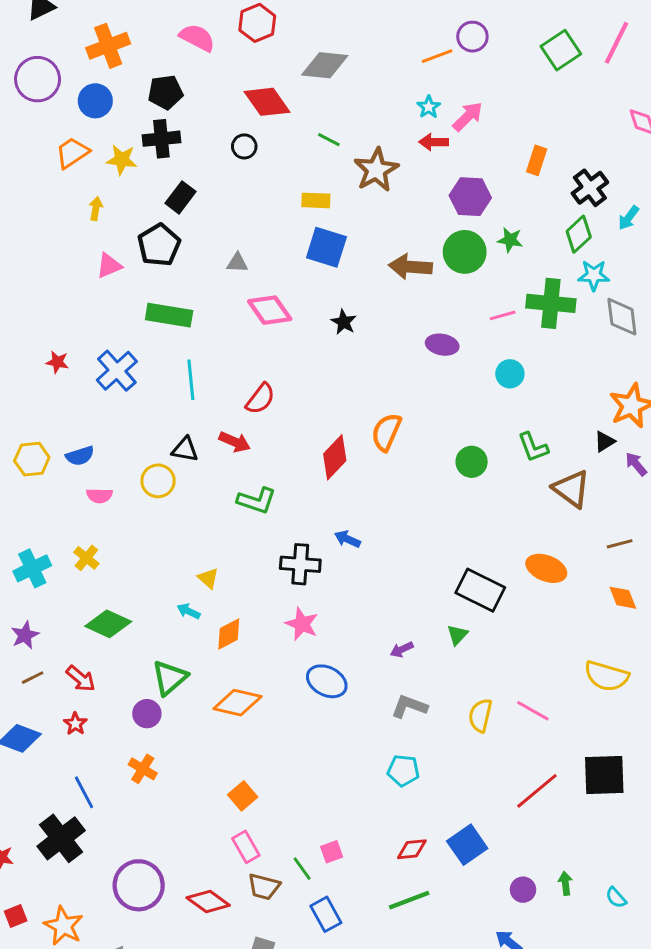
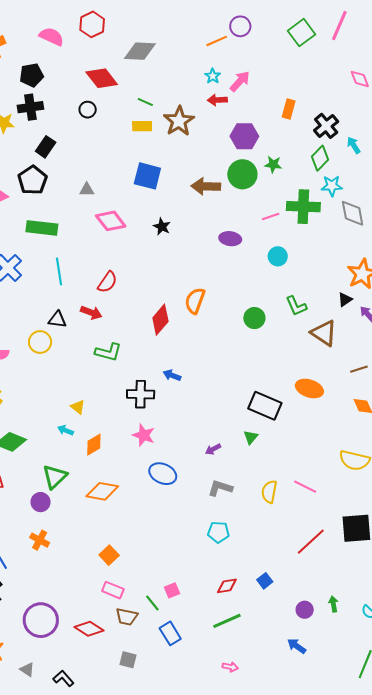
yellow rectangle: (316, 200) -> (142, 126), moved
cyan arrow: (629, 218) -> (354, 145), turned 114
blue square: (467, 845) -> (265, 581), size x0.6
pink rectangle: (246, 847) -> (113, 590), turned -35

